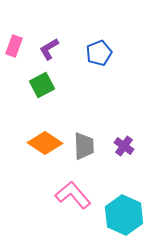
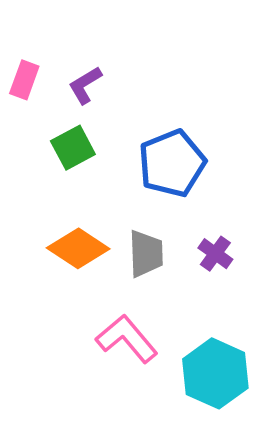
blue pentagon: (99, 53) -> (172, 163), moved, size x1.5

